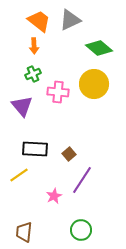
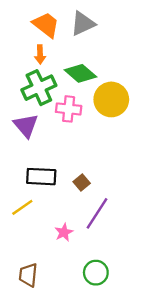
green diamond: (99, 48) -> (80, 73), moved
green cross: (33, 74) -> (39, 88), size x1.8

